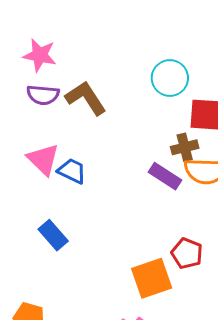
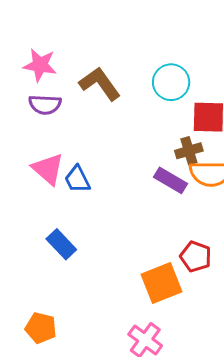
brown L-shape: (86, 98) -> (100, 84), moved
blue trapezoid: (72, 171) -> (77, 179), turned -140

